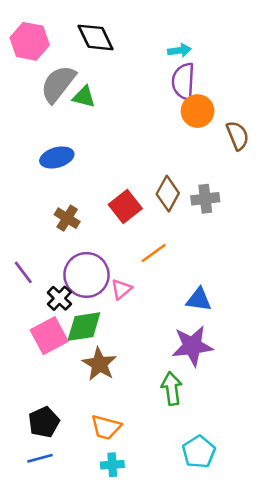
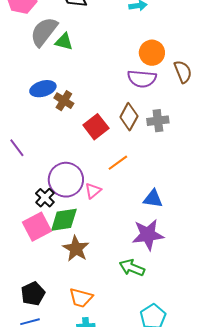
purple semicircle: (183, 81) -> (142, 79), moved, turned -88
brown cross: (67, 218) -> (64, 101), moved
purple line: (23, 272) -> (17, 148), moved
green arrow: (172, 389) -> (132, 268), turned -60

